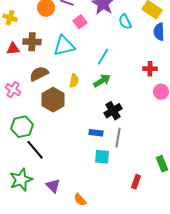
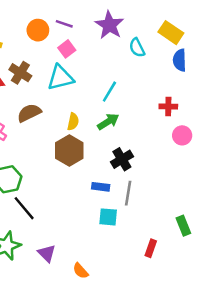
pink square: (80, 22) -> (67, 49), moved
brown cross: (32, 42) -> (20, 73), turned 30
brown hexagon: (53, 100) -> (69, 150), moved

